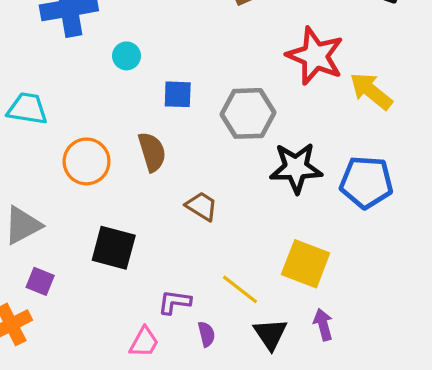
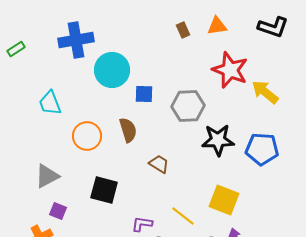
cyan circle: (126, 56) -> (112, 70), size x2.0
cyan trapezoid: (27, 109) -> (50, 103), turned -120

